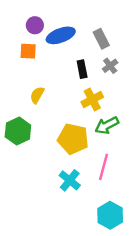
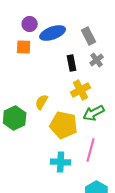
yellow semicircle: (37, 95) -> (42, 102), moved
cyan cross: (70, 180) -> (61, 162), turned -36

